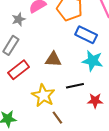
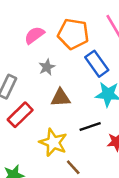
gray star: (19, 19) -> (47, 67), moved
blue rectangle: (86, 35) -> (97, 64), turned 35

